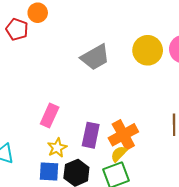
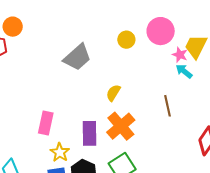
yellow circle: (148, 50) -> (126, 40), size x0.6
yellow semicircle: (119, 154) -> (113, 93), moved

